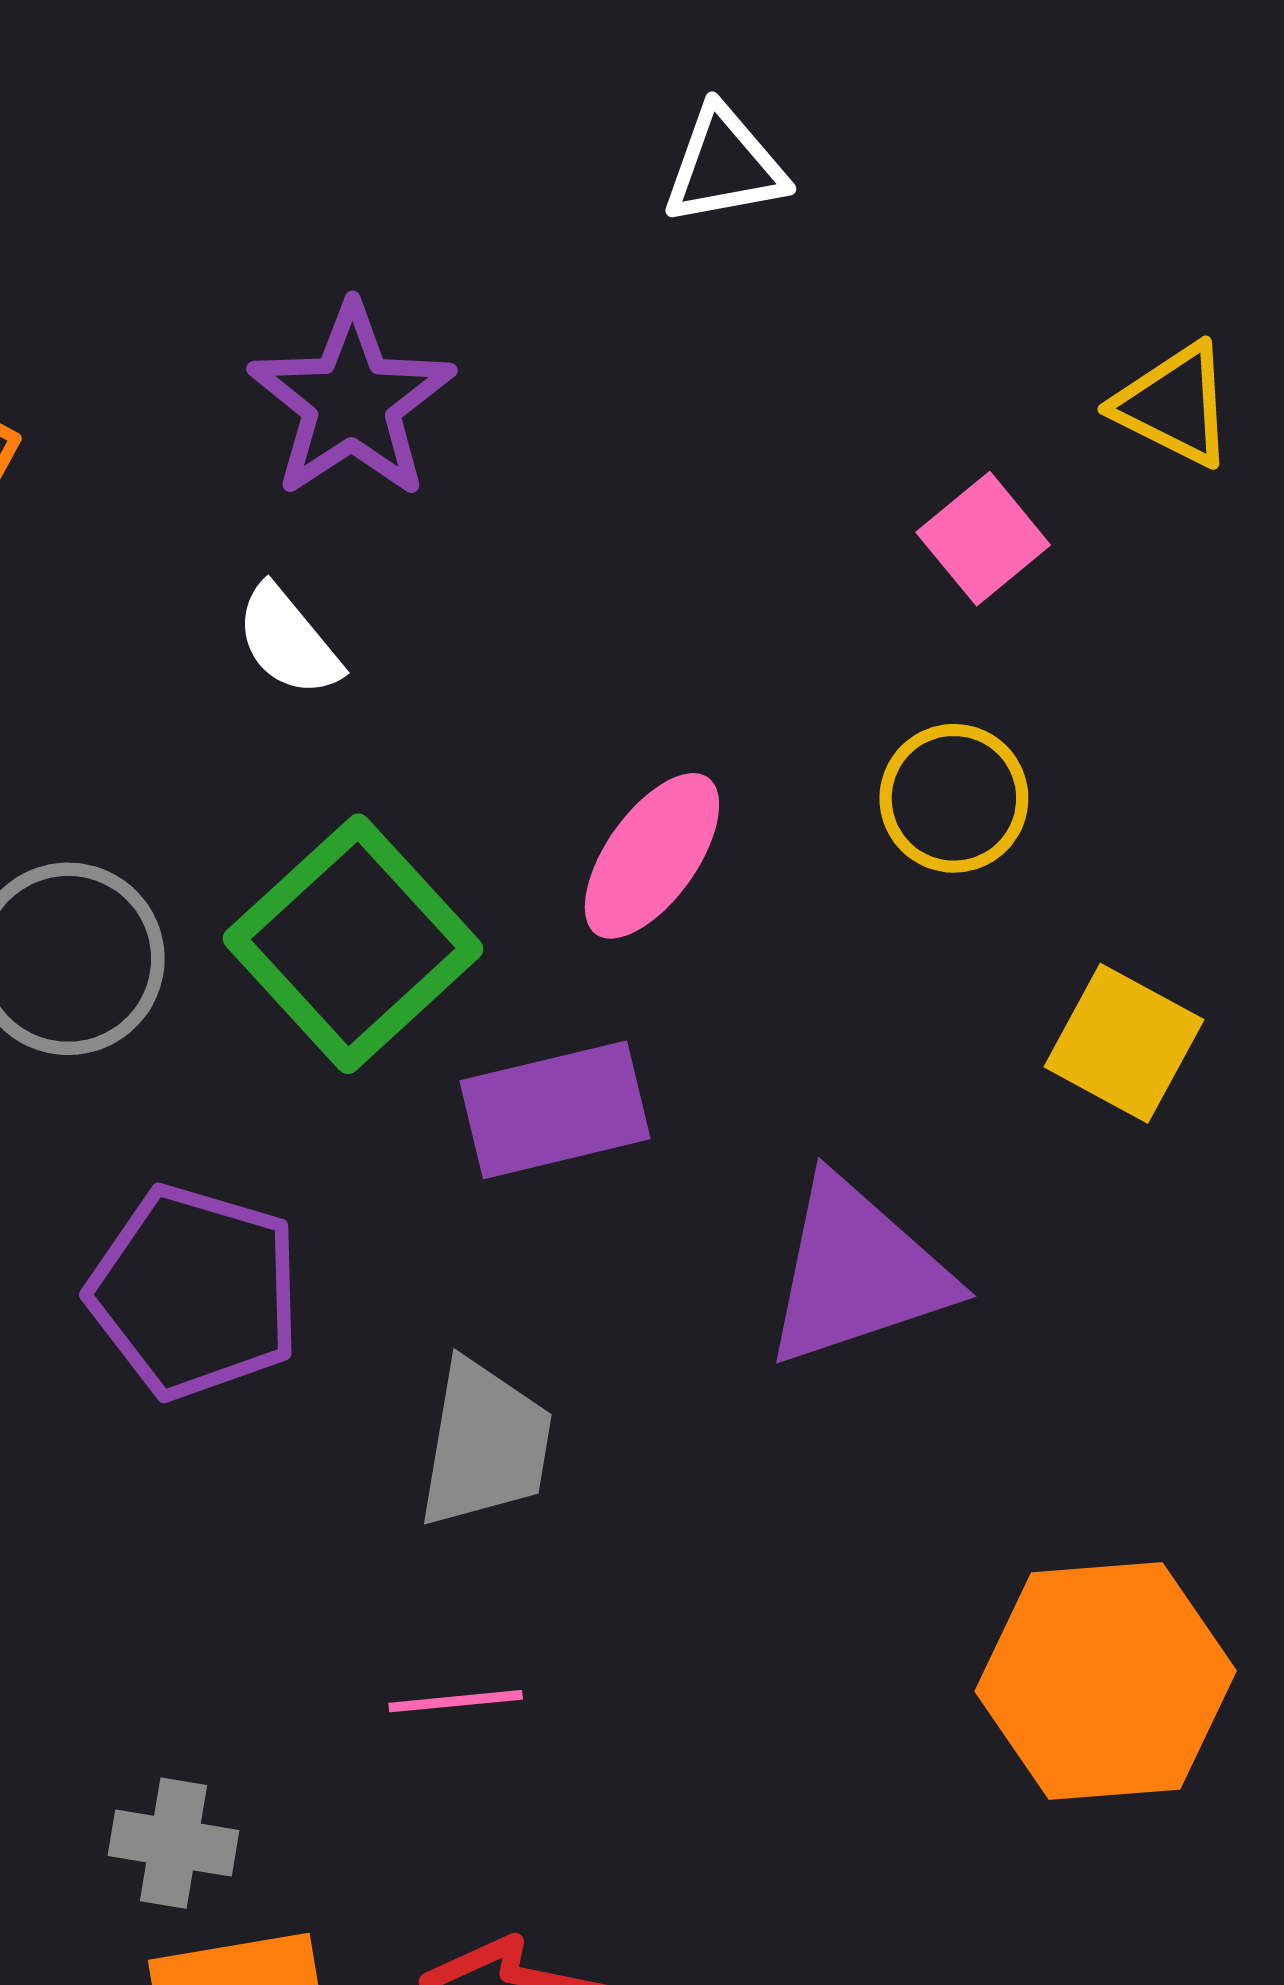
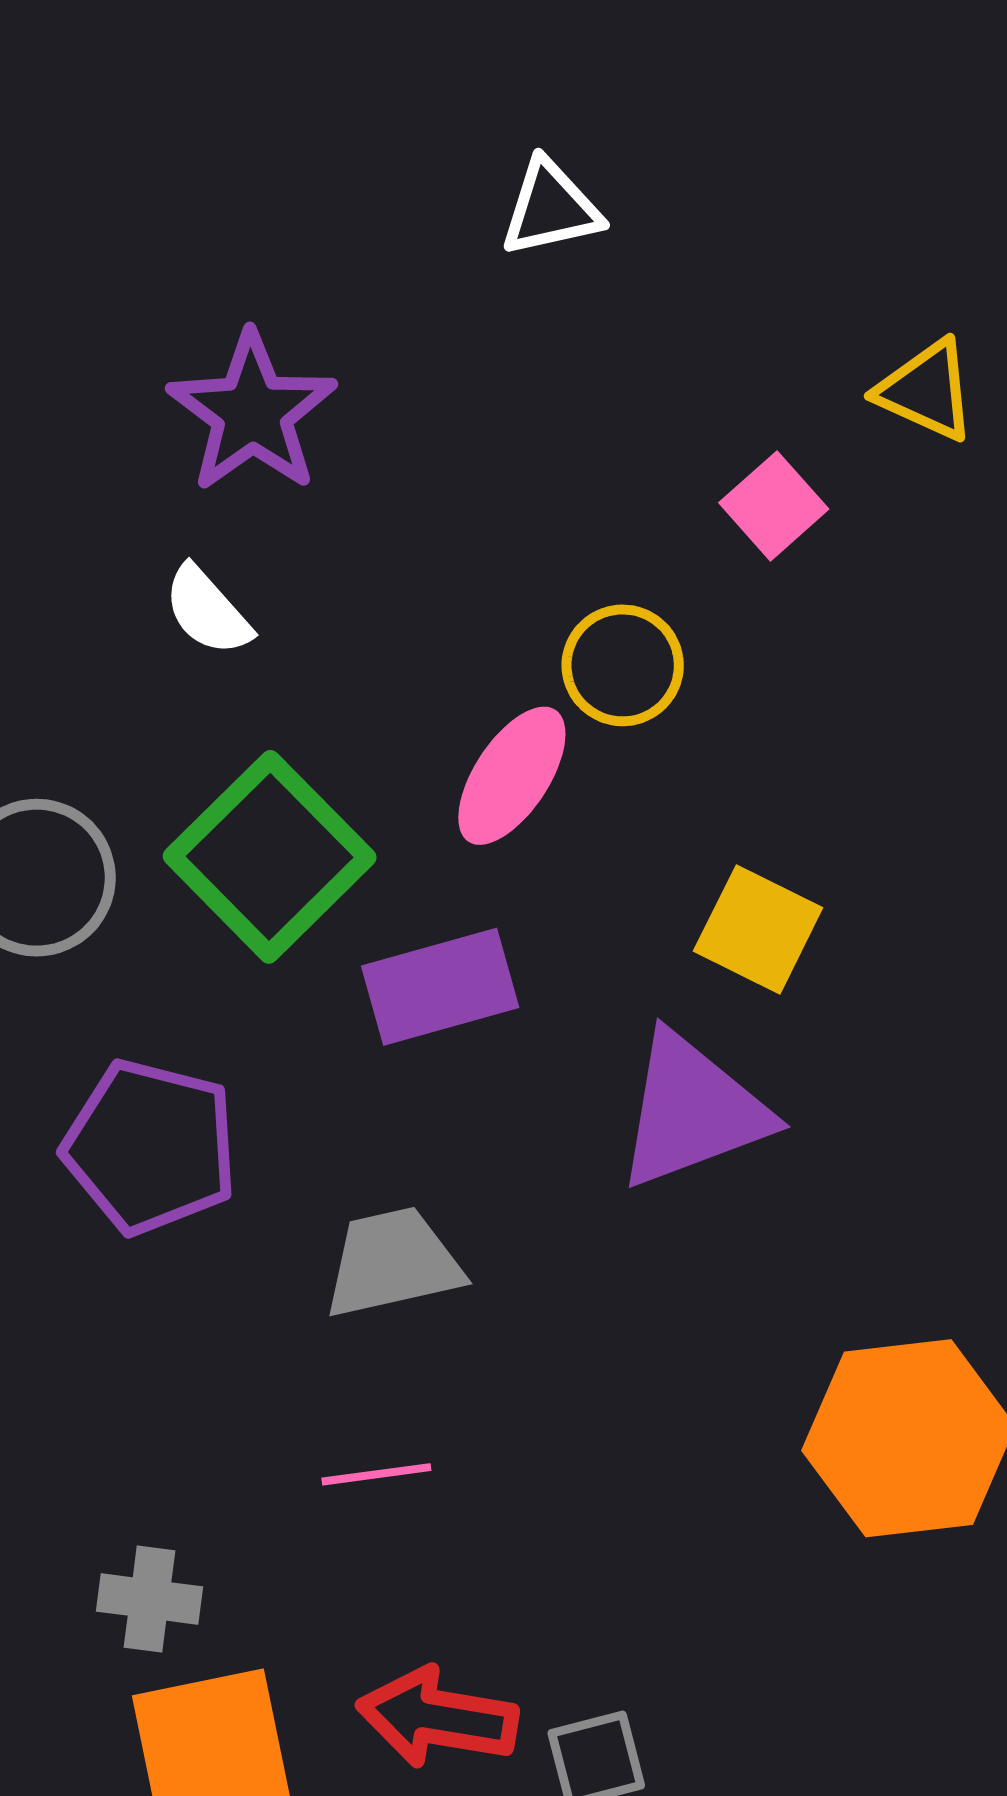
yellow circle: (954, 798) -> (623, 665), moved
yellow square: (1124, 1043) -> (758, 929), moved
gray trapezoid: (485, 1444) -> (393, 1263), turned -110

